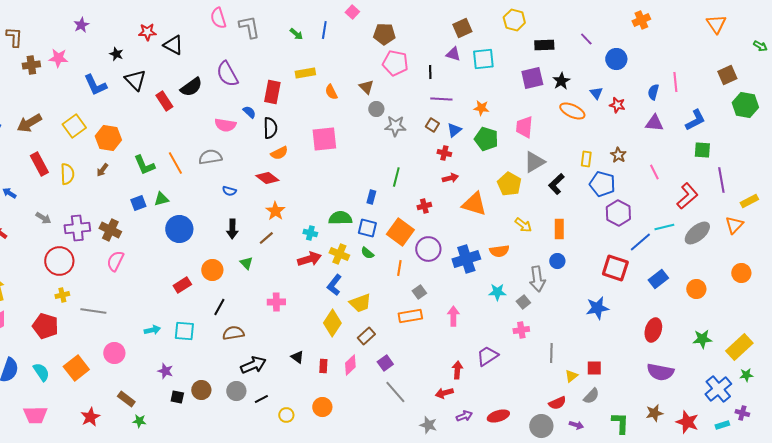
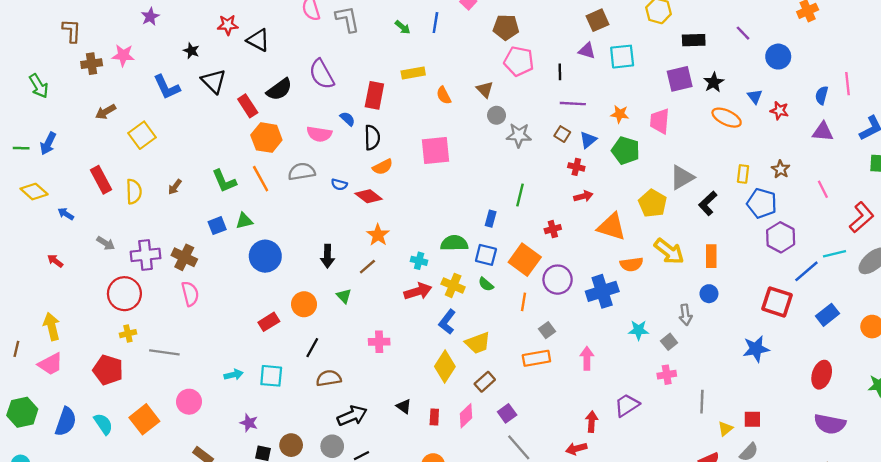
brown arrow: (29, 123) -> (106, 112), moved, size x0.7
pink trapezoid: (524, 127) -> (660, 121), moved
orange hexagon: (108, 138) -> (266, 138), moved
blue semicircle: (229, 191) -> (339, 185), moved
yellow arrow: (523, 225) -> (669, 251), size x1.5
orange semicircle: (499, 251) -> (632, 264), moved
pink semicircle: (115, 261) -> (190, 294), turned 140
gray arrow: (537, 279) -> (685, 315), size x0.7

